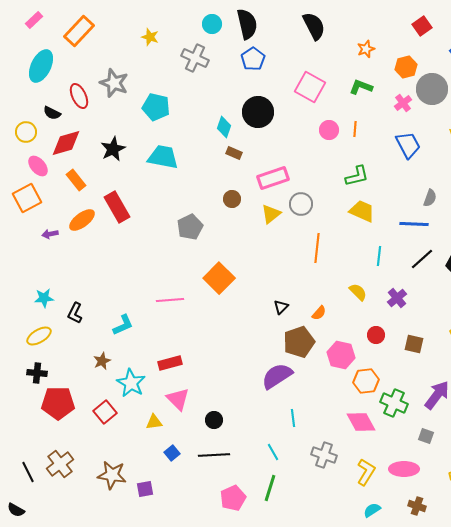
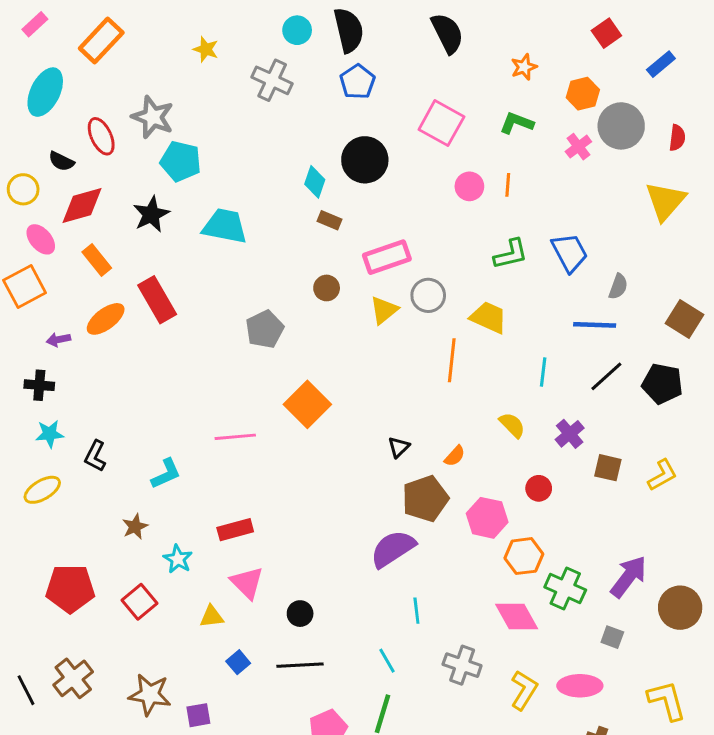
cyan pentagon: (156, 107) -> (181, 161), moved
blue trapezoid: (408, 145) -> (570, 253), moved
yellow trapezoid: (362, 211) -> (489, 317), moved
brown square: (414, 344) -> (608, 468), moved
black cross: (37, 373) -> (39, 385), moved
cyan star: (131, 383) -> (178, 559), size x0.7

